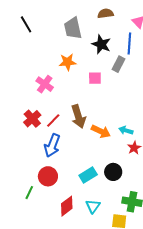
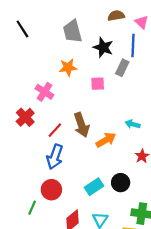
brown semicircle: (106, 14) -> (116, 16), moved
red cross: (32, 119) -> (25, 117), moved
cyan arrow: (126, 130) -> (133, 124), moved
orange arrow: (101, 131) -> (106, 140), turned -54

